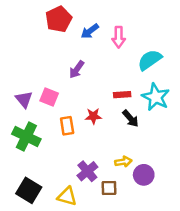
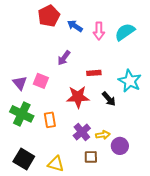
blue arrow: (90, 31) -> (75, 26), turned 70
cyan semicircle: (150, 60) -> (125, 32), moved
red rectangle: (122, 95) -> (94, 73), moved
red star: (93, 116) -> (78, 97), size x1.6
orange rectangle: (67, 126) -> (50, 120), moved
purple cross: (87, 171) -> (82, 132), moved

